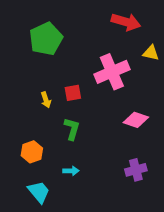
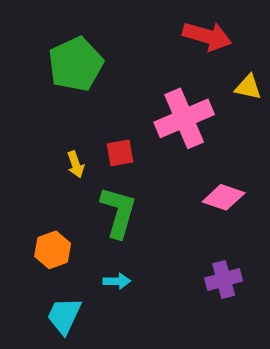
green L-shape: (72, 129) -> (118, 212), size x1.4
cyan trapezoid: (39, 192) -> (64, 316), turned -115

